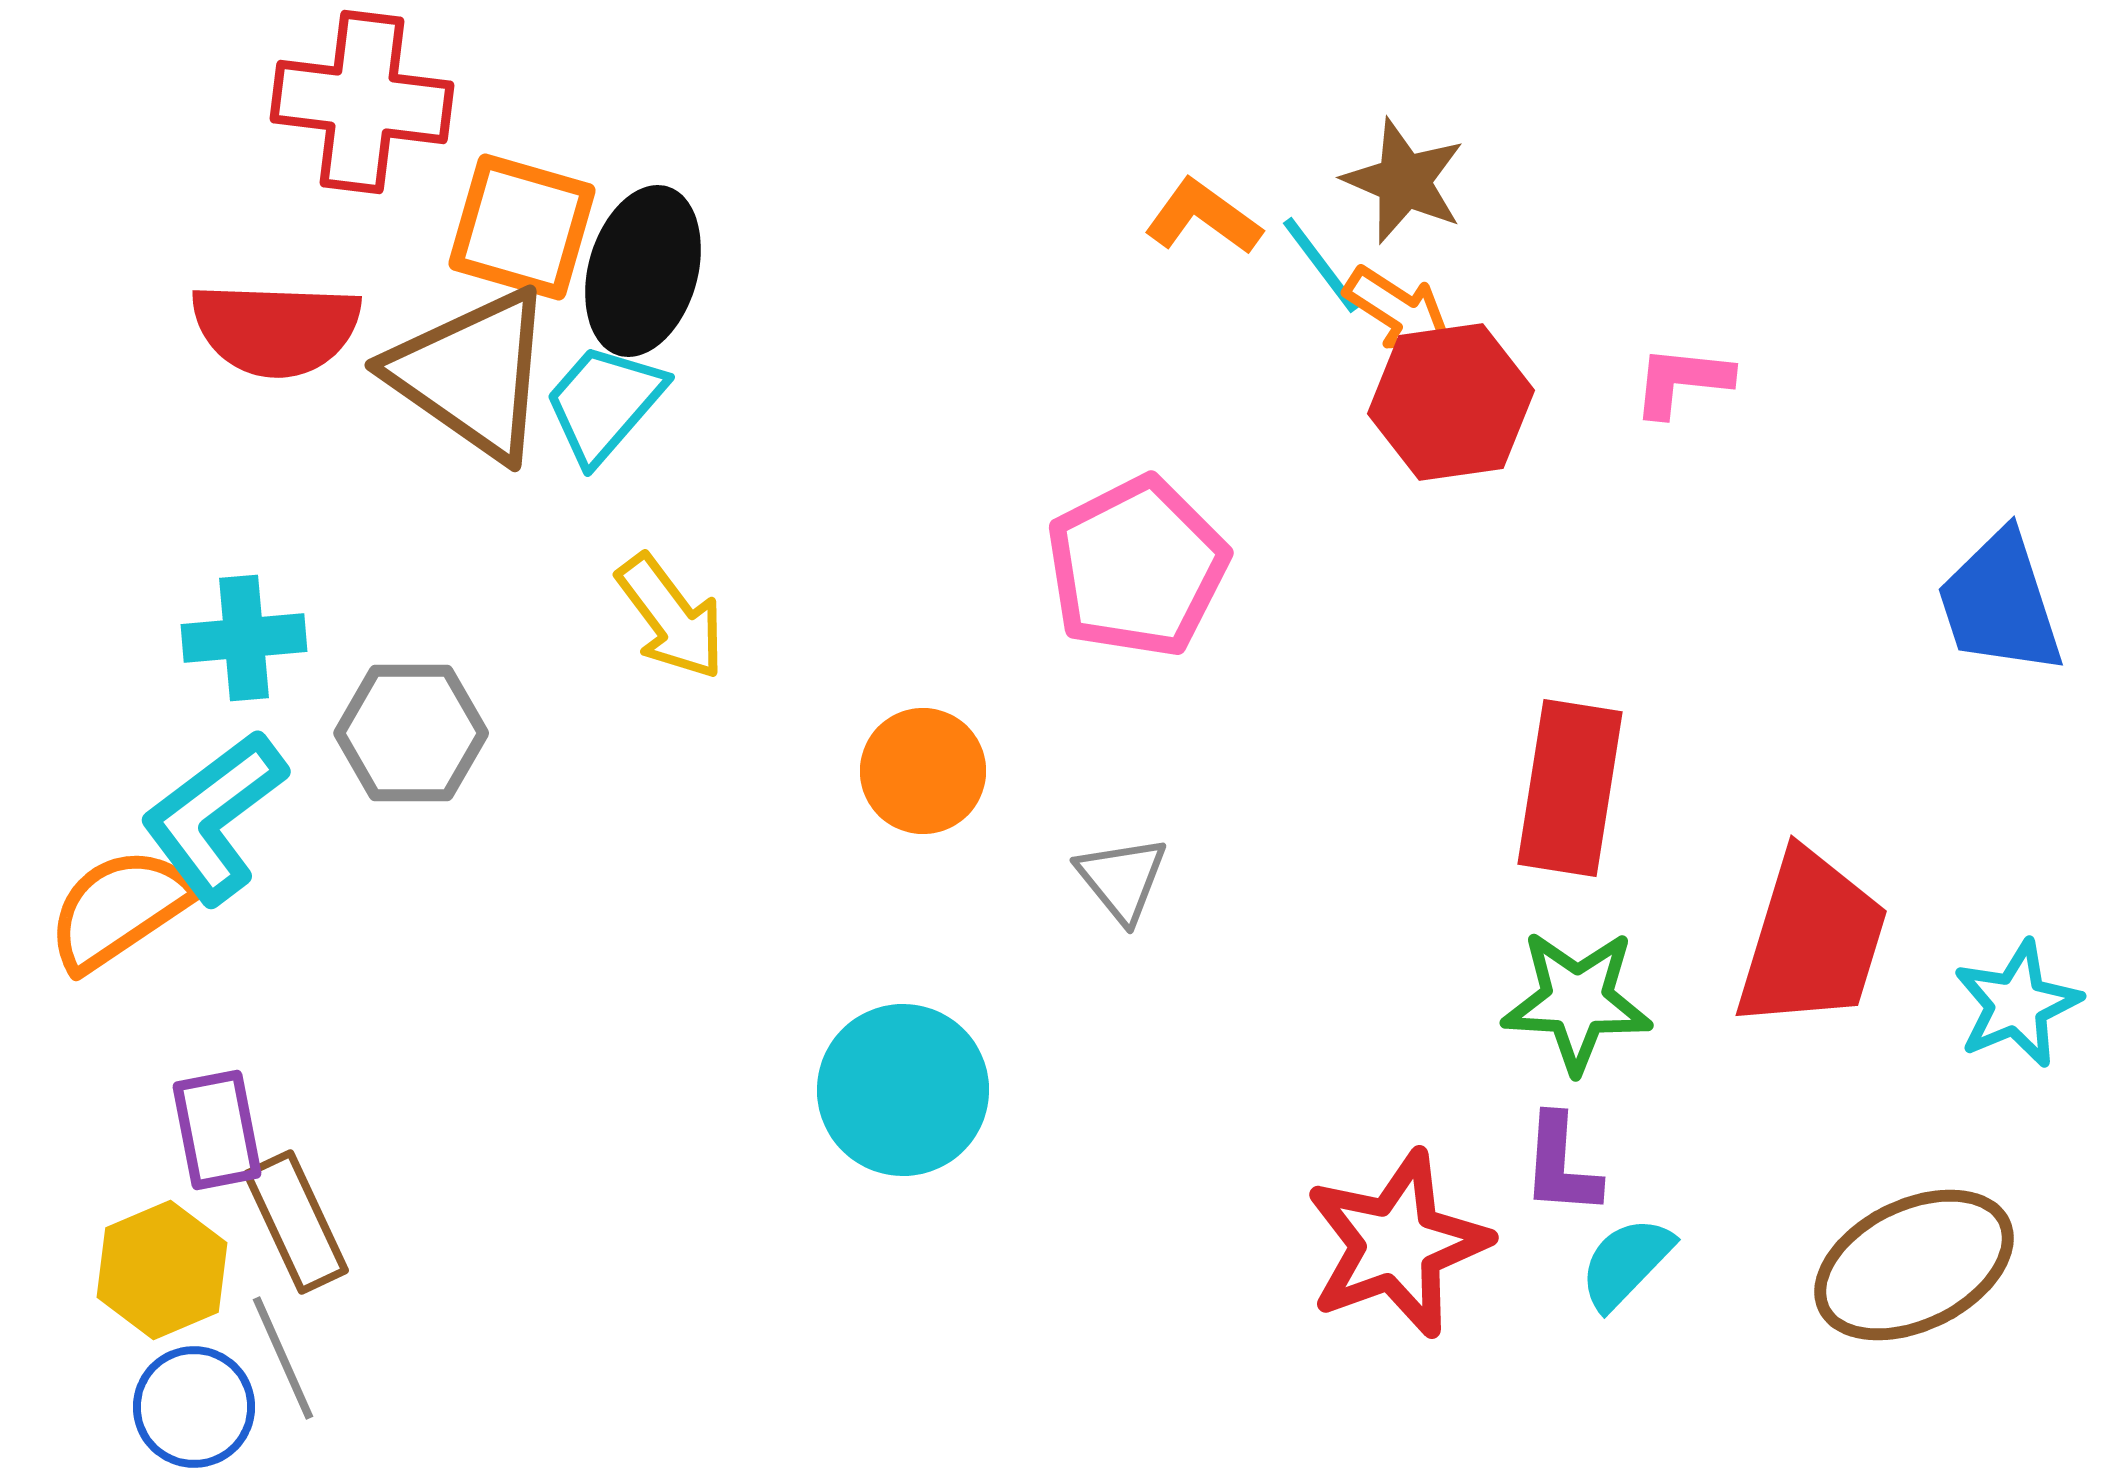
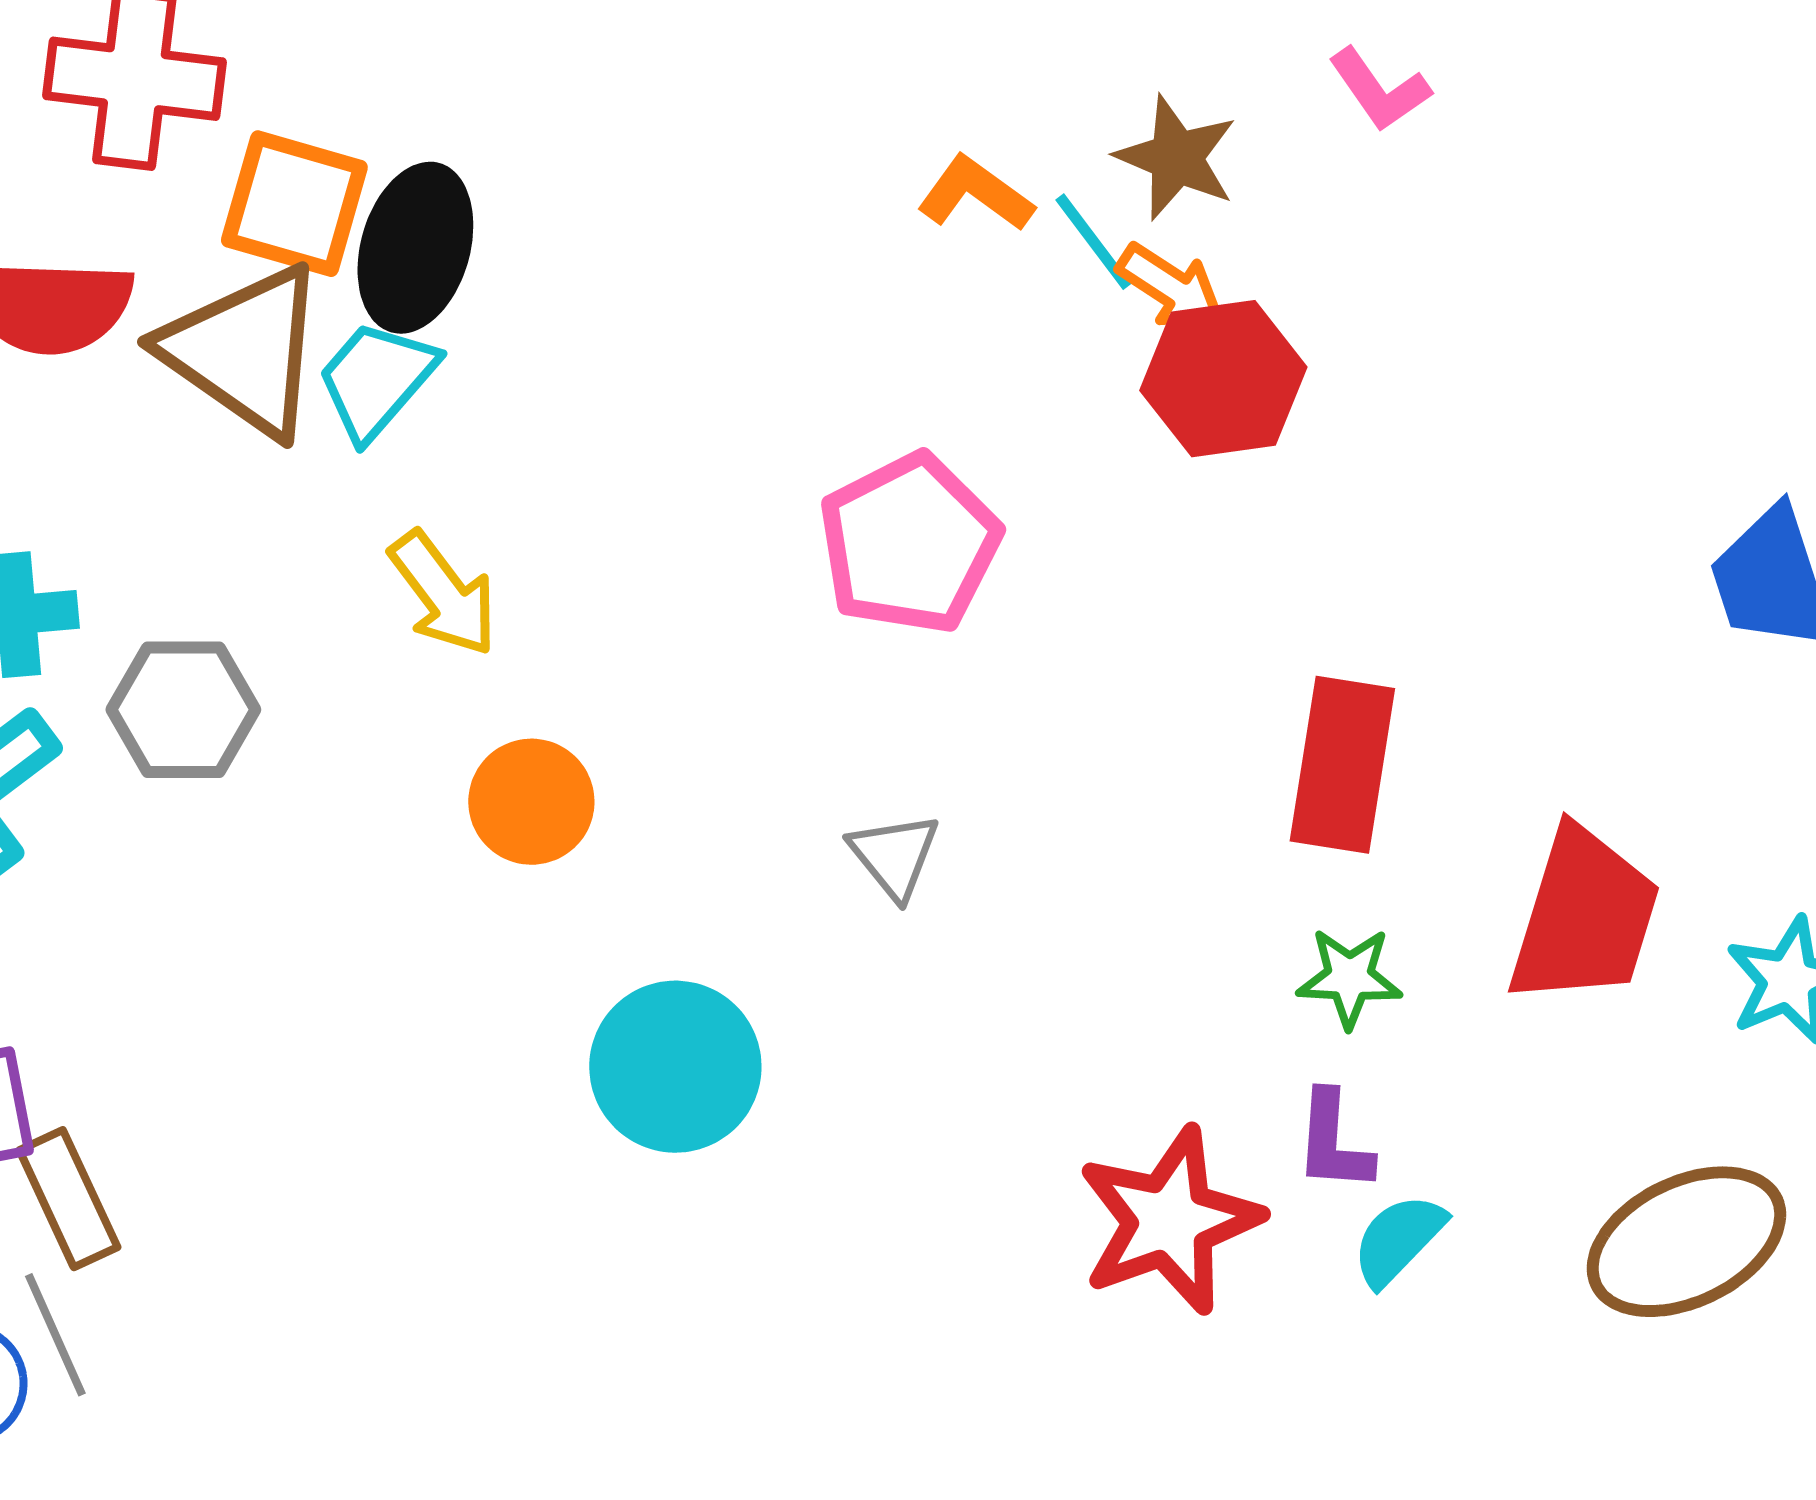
pink L-shape: (1682, 381) -> (1379, 90), moved, turned -131
orange circle: (923, 771) -> (531, 802), moved
green star: (1577, 1001) -> (1349, 978), size x0.7

